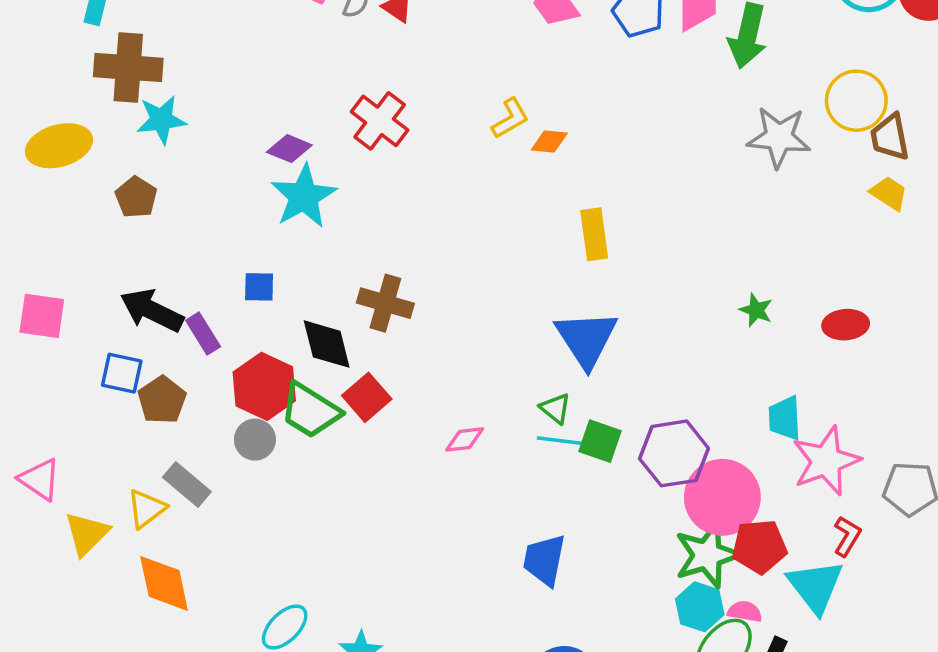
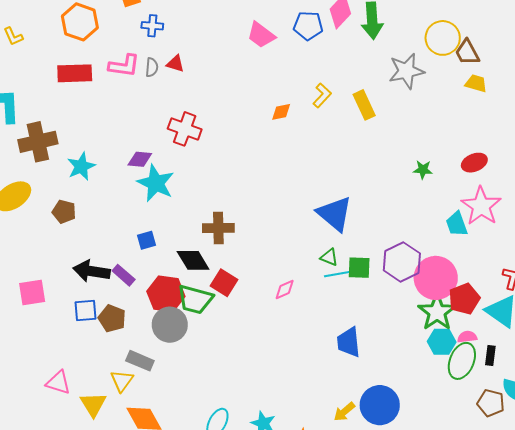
yellow L-shape: (510, 118) -> (322, 95), moved
cyan star: (161, 120) -> (81, 166), moved
yellow rectangle: (594, 234) -> (364, 105), moved
gray circle: (255, 440) -> (170, 325), size x1.5
pink star: (826, 461) -> (481, 206), moved

